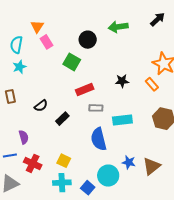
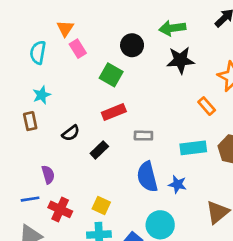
cyan star: (19, 67) -> (42, 95), moved
black star: (122, 81) -> (180, 60), moved, size x1.5
orange rectangle: (152, 84) -> (207, 106), moved
red rectangle: (85, 89) -> (114, 112), moved
cyan rectangle: (122, 120) -> (193, 148), moved
blue star: (129, 162) -> (177, 184), moved

